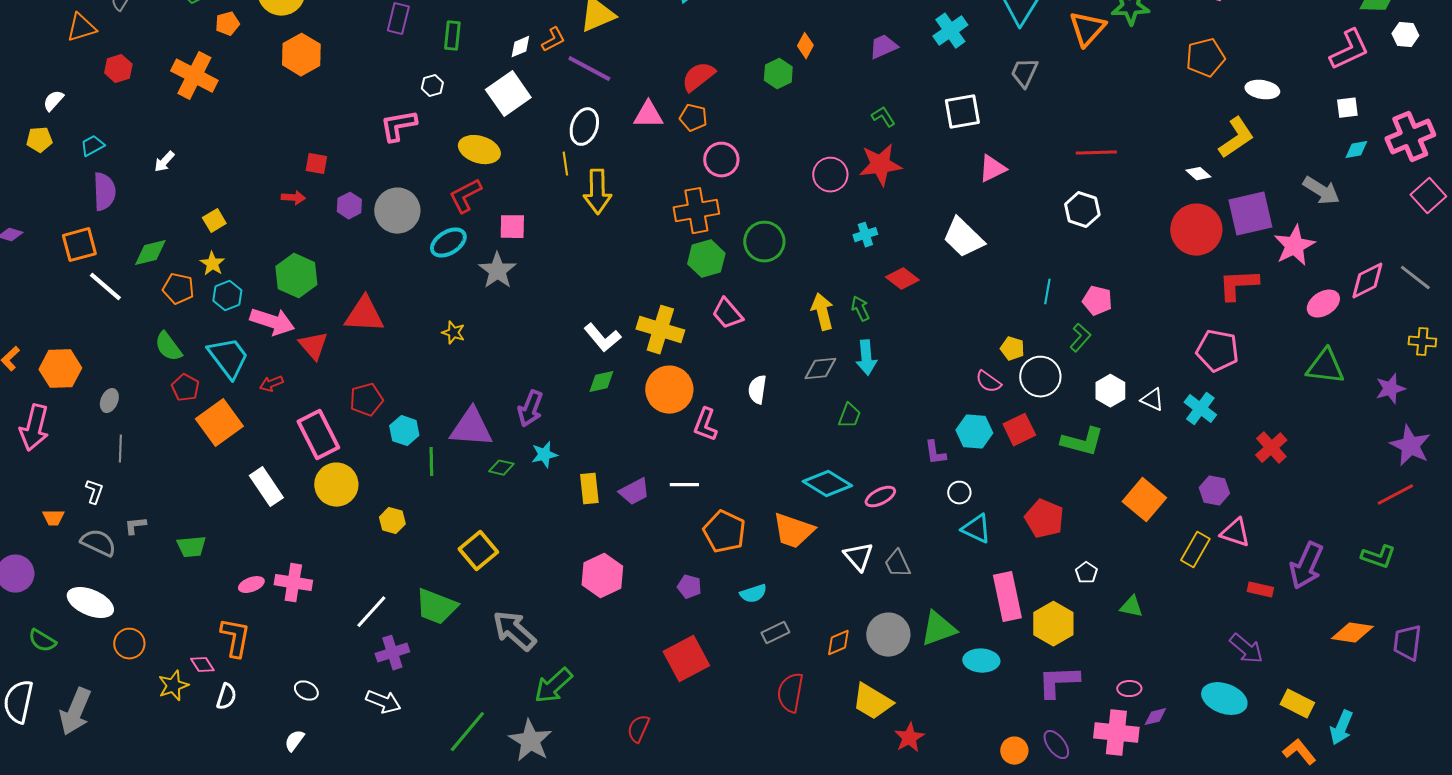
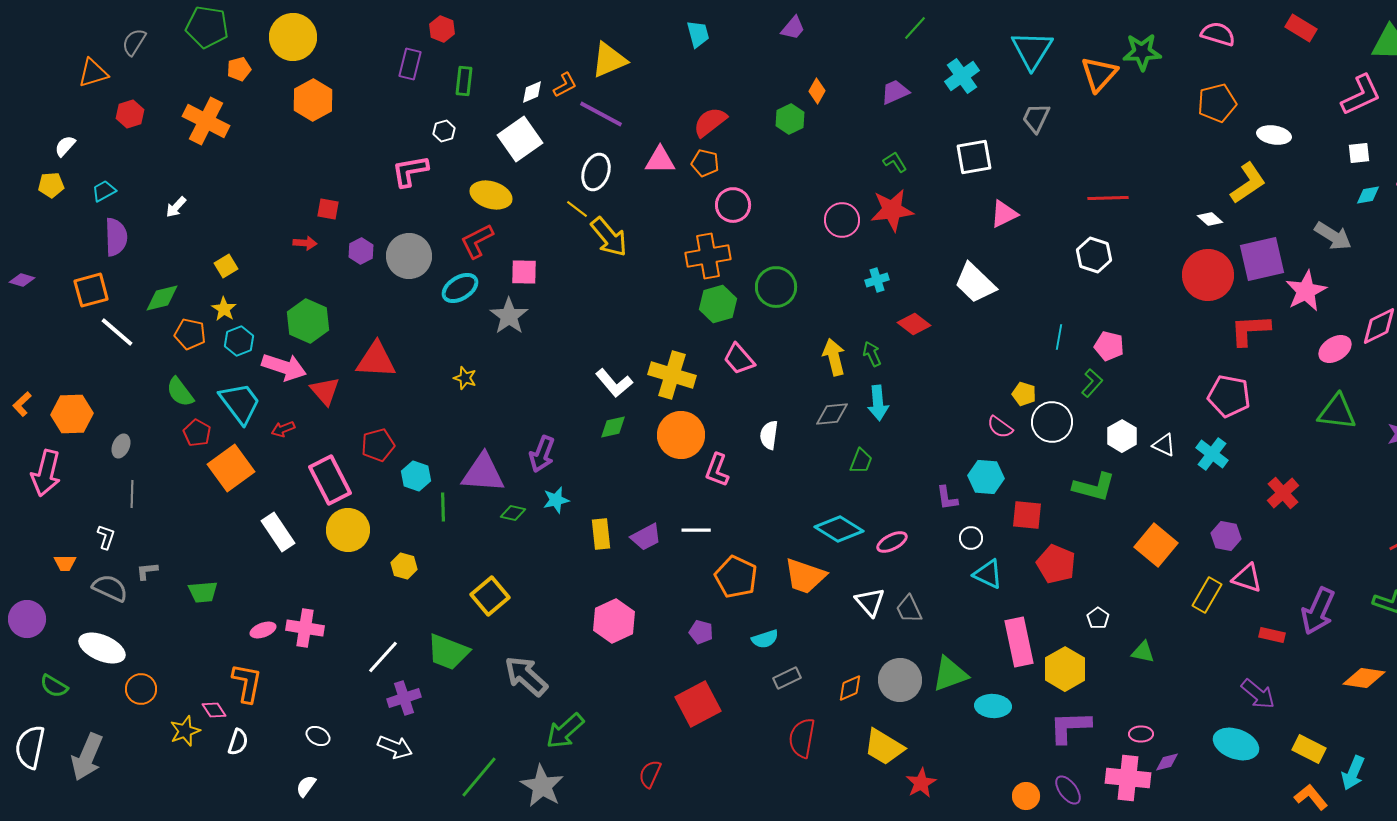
yellow line: (565, 164) -> (577, 209), turned -45
yellow arrow: (597, 192) -> (609, 237), turned -39
red square: (1019, 430) -> (1027, 515), moved, turned 32

